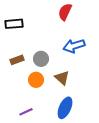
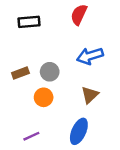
black rectangle: (14, 24) -> (29, 22), moved
brown triangle: (62, 78) -> (90, 95), moved, turned 35

